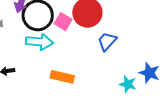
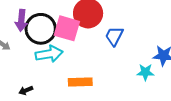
pink square: (63, 22) -> (67, 28), size x1.5

